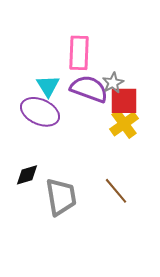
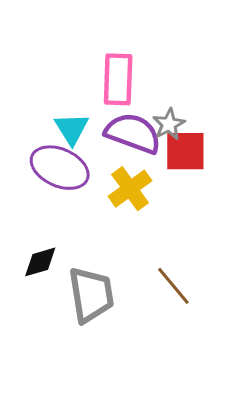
yellow cross: (124, 124) -> (130, 189), moved

